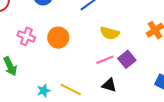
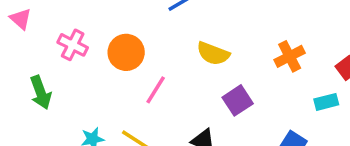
pink line: (105, 60) -> (156, 90), moved, turned -42

